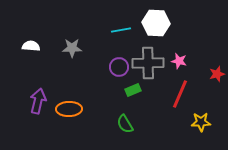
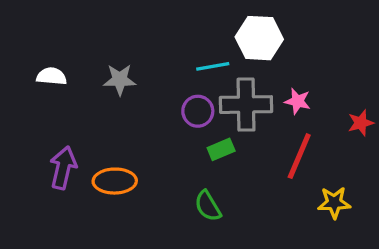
cyan line: (121, 30) -> (213, 66), moved

